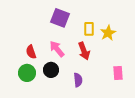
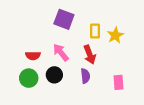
red semicircle: (31, 52) -> (33, 56), turned -72
pink rectangle: (118, 73) -> (119, 82), moved
purple semicircle: (78, 80) -> (85, 76), moved

